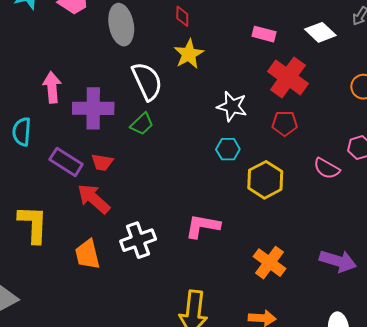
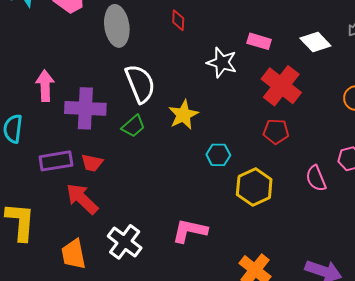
yellow star: (189, 54) -> (183, 115), moved
white star: (232, 106) -> (222, 63), moved
purple rectangle: (66, 162) -> (56, 161), turned -44
pink semicircle: (327, 169) -> (316, 178), turned 36
white cross: (138, 240) -> (125, 242), turned -36

